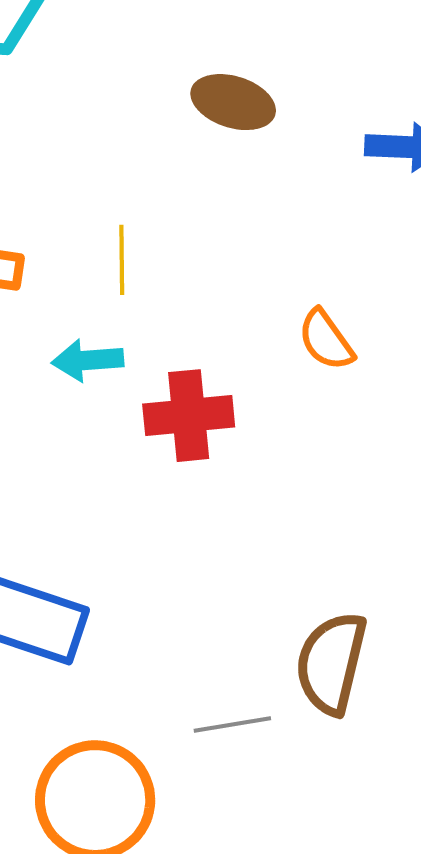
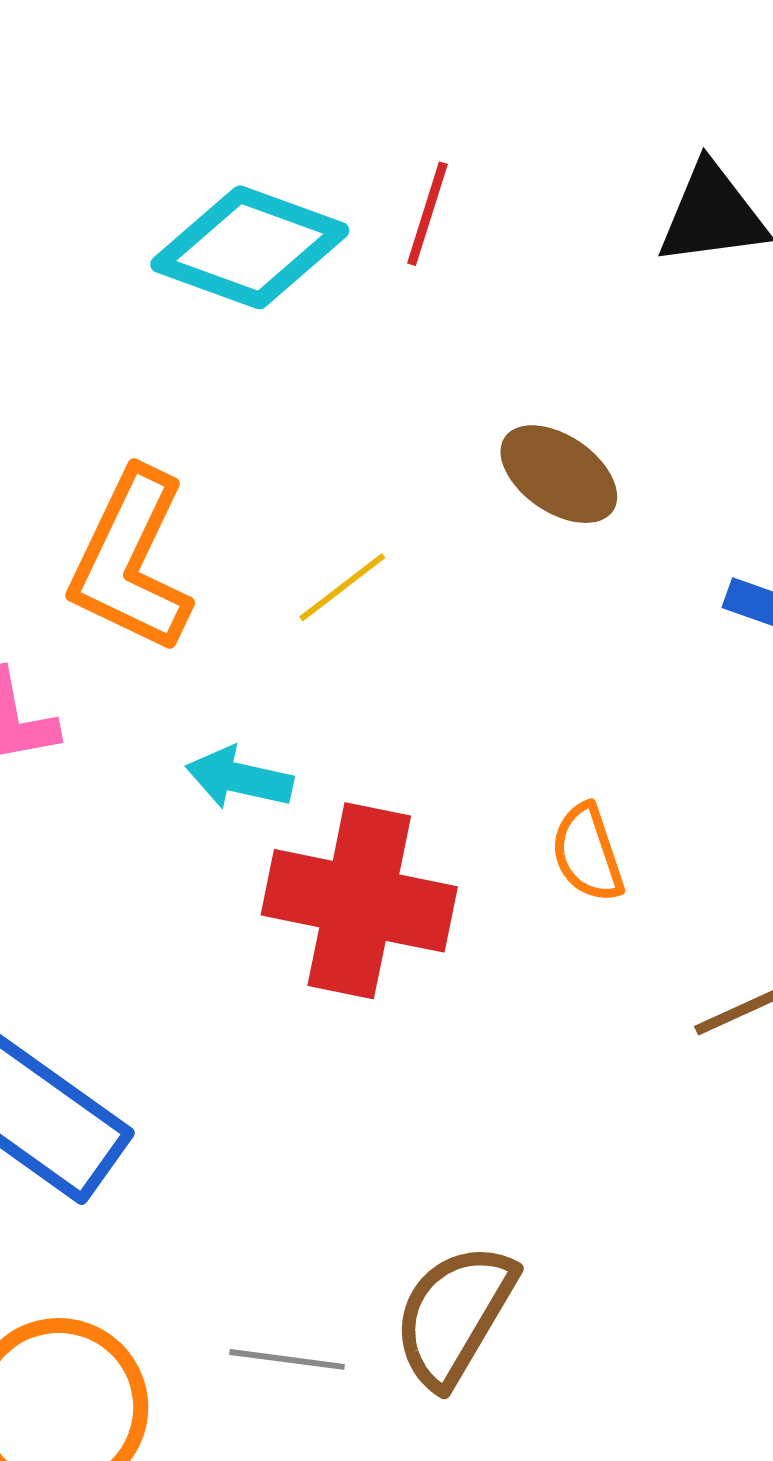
yellow line: (122, 260) -> (342, 587), moved, turned 36
red cross: (189, 416) -> (359, 901), size x1.4

